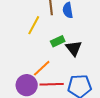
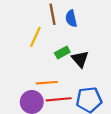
orange line: (42, 68) -> (47, 83), turned 42

